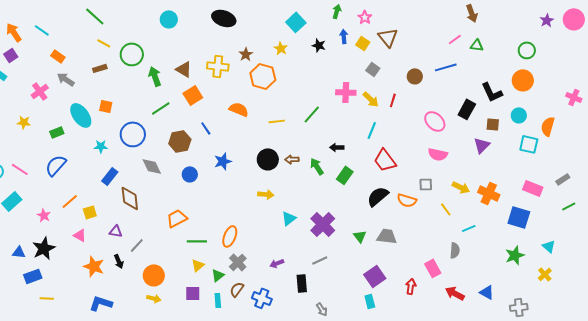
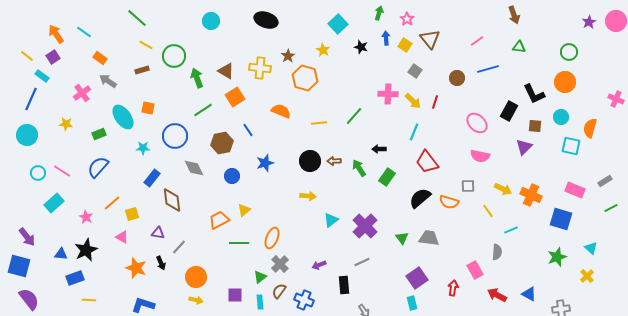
pink line: (455, 39) -> (477, 41), moved
yellow triangle: (198, 265) -> (244, 210), moved

